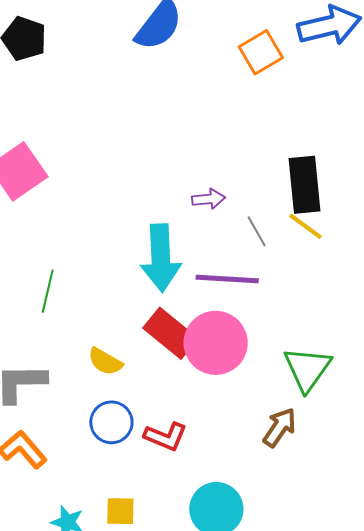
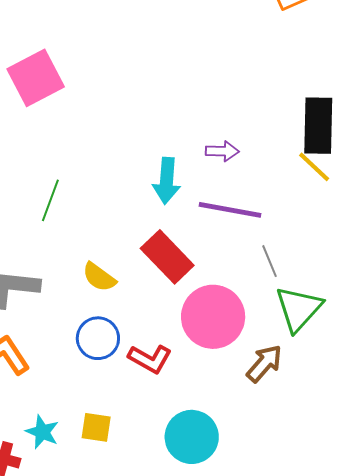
purple arrow: (209, 199) -> (222, 151), moved
gray line: (257, 231) -> (269, 261), moved
cyan arrow: (161, 258) -> (167, 181), size x0.7
pink circle: (216, 343) -> (213, 317), moved

